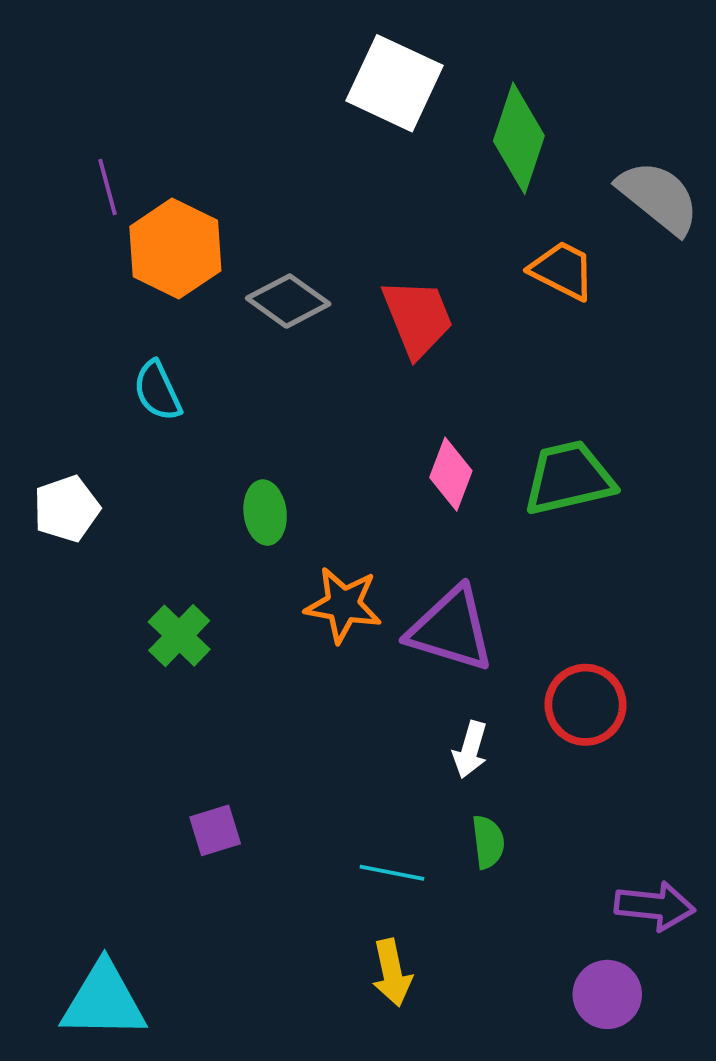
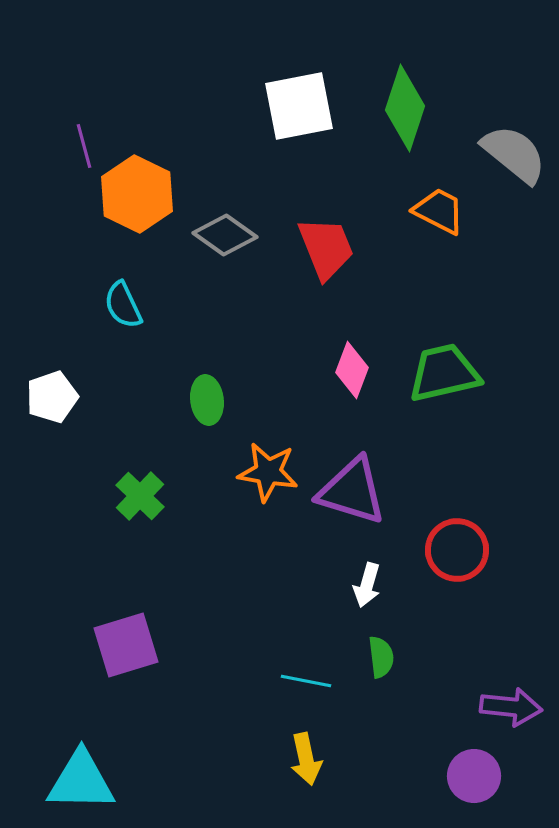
white square: (395, 83) -> (299, 106), moved, turned -36
purple square: (215, 830) -> (126, 645), moved, size x1.6

